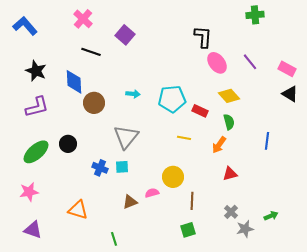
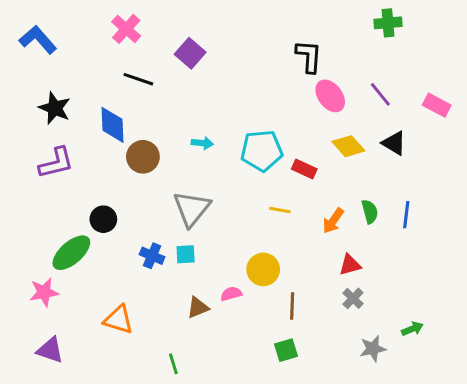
black triangle: (290, 94) -> (394, 143), moved
green semicircle: (229, 122) -> (370, 212), moved
green ellipse: (36, 152) -> (71, 253), moved
gray cross: (231, 212) -> (353, 298), moved

